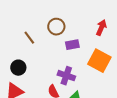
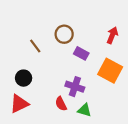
purple rectangle: (72, 45) -> (81, 53), turned 40

